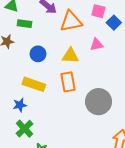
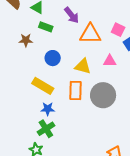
gray circle: (99, 102) -> (103, 95), moved
blue star: (20, 105) -> (48, 109), moved
green cross: (25, 129) -> (46, 129), moved

